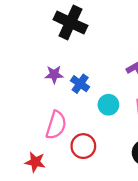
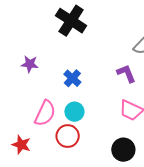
purple star: (54, 74) -> (30, 64), moved
cyan circle: (108, 105) -> (74, 112), moved

